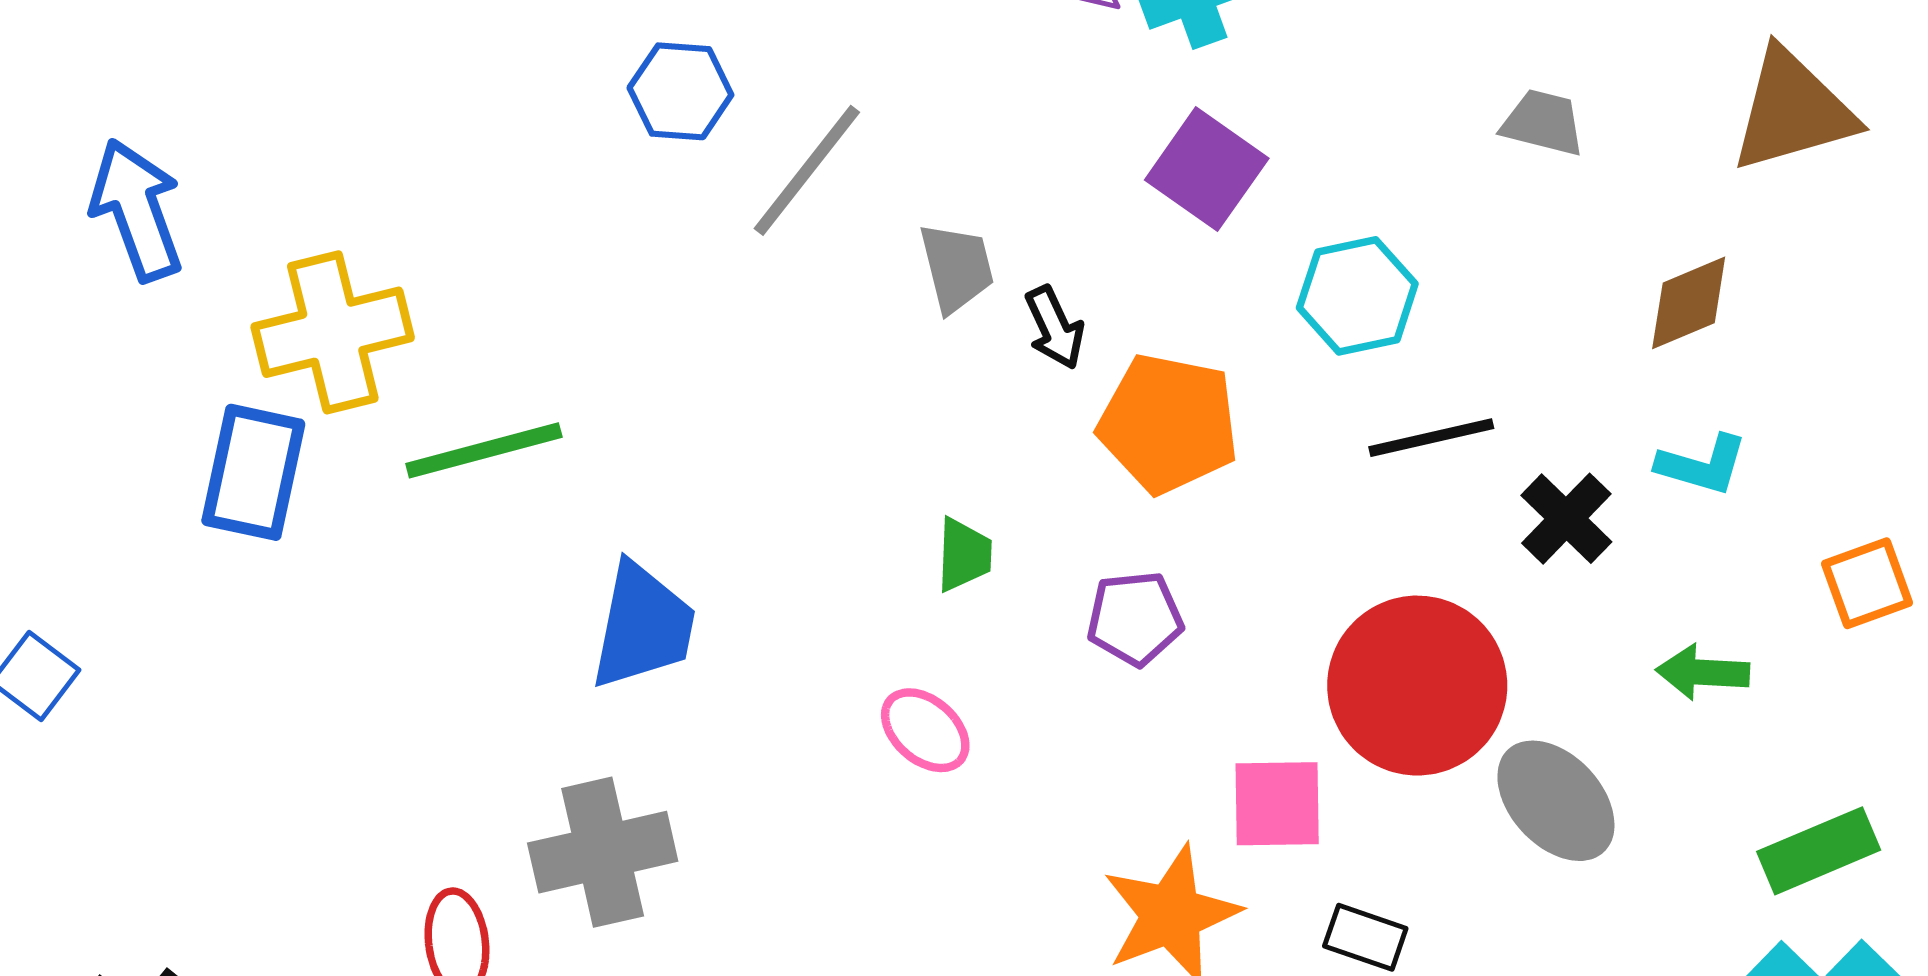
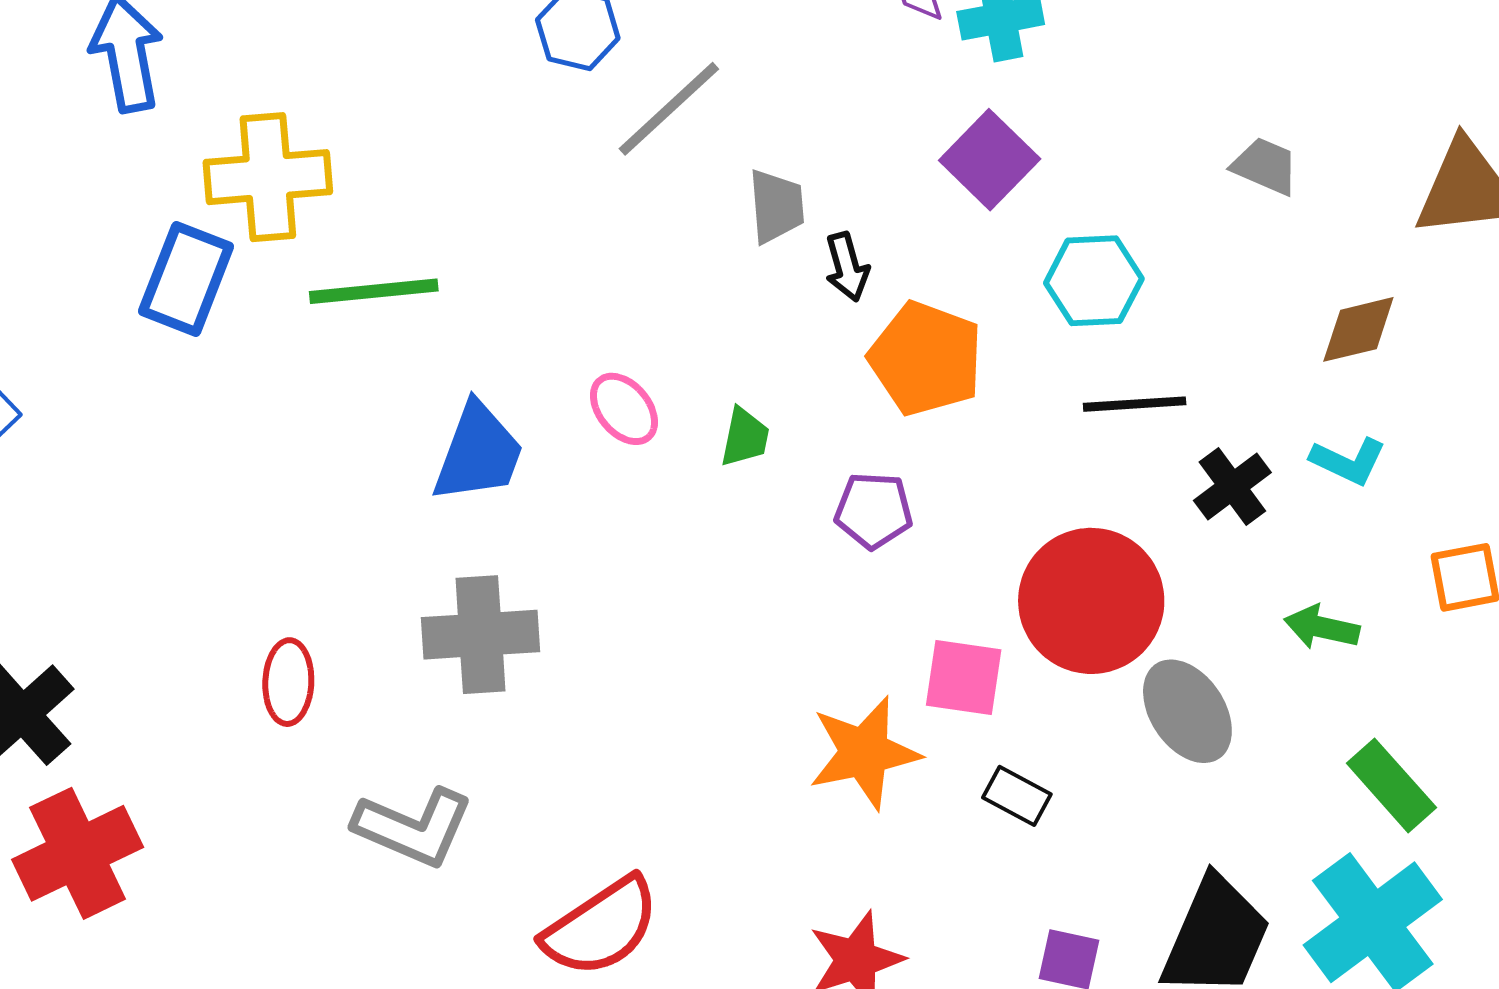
pink ellipse: (925, 730) -> (624, 409), moved
green rectangle: (1819, 851) -> (1391, 785), turned 62
gray cross: (603, 852) -> (481, 635), moved

